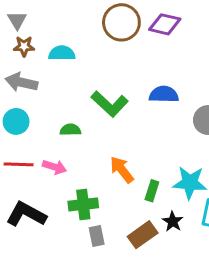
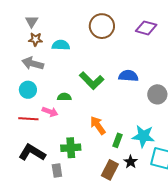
purple diamond: (165, 24) -> (146, 28), moved
pink arrow: (55, 167) -> (50, 112), moved
brown rectangle: (143, 235) -> (110, 170), turned -30
gray rectangle: (97, 236) -> (57, 170), moved

